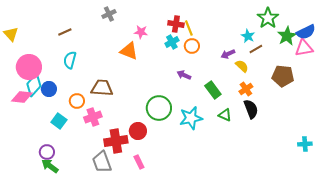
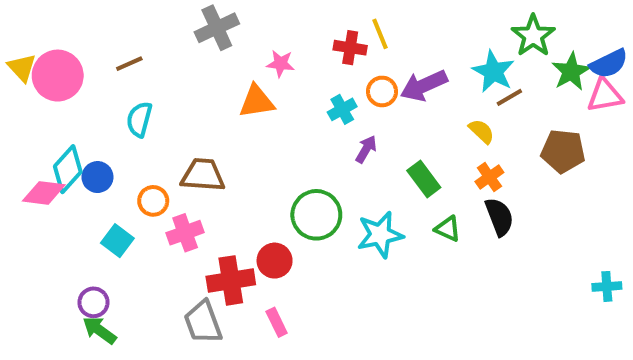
gray cross: (109, 14) -> (217, 28), size x1.5
yellow line: (189, 28) -> (380, 34), moved
cyan star: (248, 36) -> (493, 72), size x1.5
cyan cross: (172, 42) -> (342, 109), moved
orange triangle: (129, 51) -> (257, 101), turned -30
purple arrow: (228, 54) -> (424, 85), moved, size x1.6
pink circle: (29, 67) -> (58, 76), moved
purple arrow: (184, 75) -> (366, 149), turned 96

